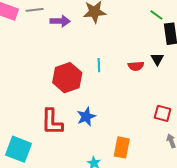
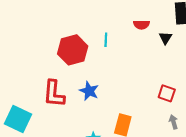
red semicircle: (136, 66) -> (141, 25), moved
blue star: (86, 117) -> (89, 91), turned -30

